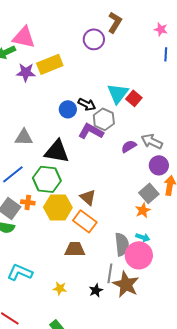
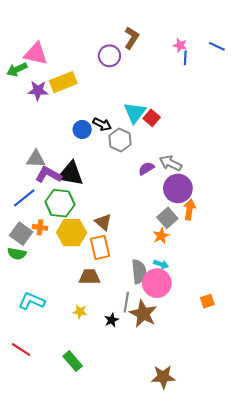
blue line: (166, 54) -> (185, 58), moved
purple L-shape: (91, 131) -> (48, 175), moved
purple circle: (159, 165) -> (178, 188), size x1.4
orange rectangle: (85, 221) -> (100, 247), turned 40
yellow star: (60, 288) -> (80, 312), moved

